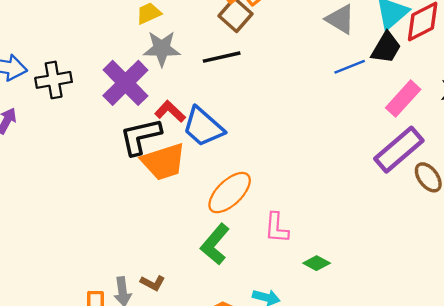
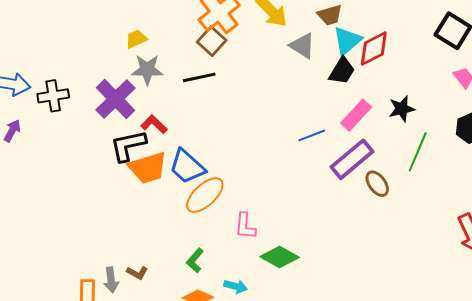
blue line: (350, 67) -> (312, 135), moved
blue trapezoid: (203, 127) -> (187, 167), moved
green L-shape: (215, 244) -> (195, 260), moved, size x0.7
green diamond: (317, 263) -> (280, 257), size x1.6

